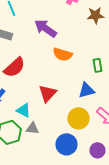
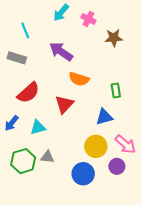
red triangle: (47, 93) -> (64, 104), moved
cyan triangle: (23, 110) -> (38, 127), moved, turned -42
purple circle: (97, 150) -> (117, 166), moved

